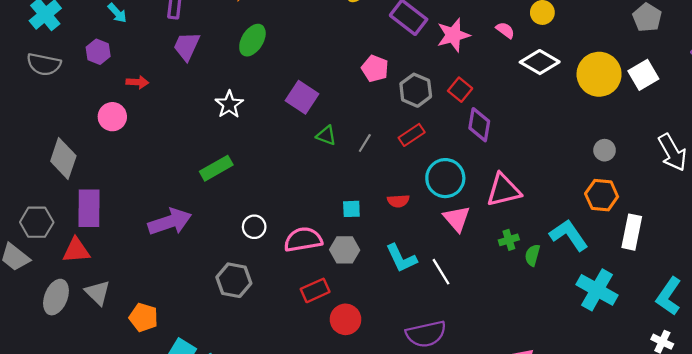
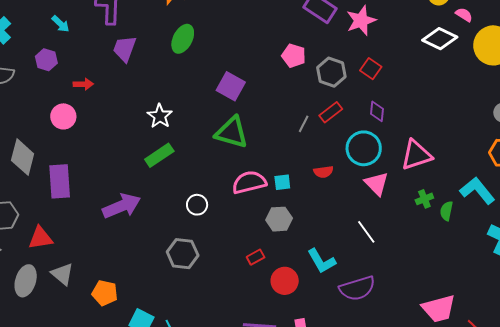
pink semicircle: (505, 30) -> (464, 15), moved
white star: (229, 104) -> (160, 116), moved
purple diamond: (479, 125) -> (377, 111), moved, size x0.7
green triangle: (326, 135) -> (232, 133), moved, size x1.8
gray line: (365, 143) -> (304, 124), moved
purple rectangle: (89, 208) -> (60, 181), moved
pink semicircle: (303, 240) -> (249, 182), moved
cyan L-shape: (401, 258) -> (322, 261), moved
red rectangle: (315, 290) -> (256, 257), size x0.7

